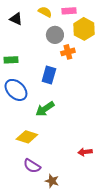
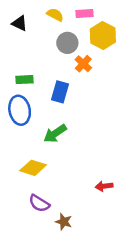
orange cross: (68, 52) -> (83, 64), turned -32
green rectangle: (11, 60) -> (24, 80), moved
blue ellipse: (16, 90) -> (20, 110), turned 35

